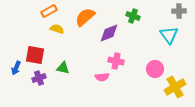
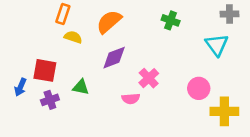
orange rectangle: (49, 11) -> (63, 14), turned -42
purple diamond: (109, 33) -> (114, 58), moved
pink cross: (116, 61) -> (149, 78), turned 35
yellow cross: (175, 87) -> (224, 111), turned 30

